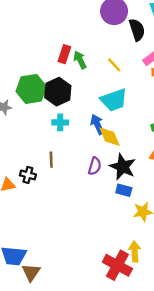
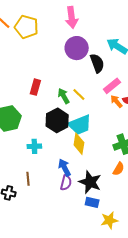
green arrow: (80, 60) -> (64, 96), moved
black hexagon: (58, 92) -> (57, 120), moved
blue arrow: (97, 124) -> (64, 167), moved
yellow diamond: (110, 137) -> (79, 144), moved, turned 35

